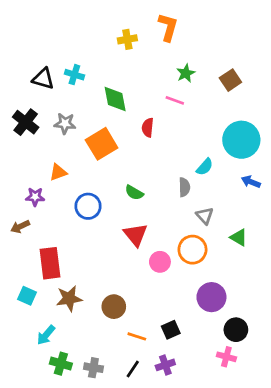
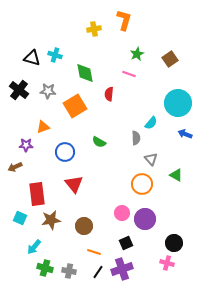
red triangle: (136, 235) -> (74, 184), moved
pink circle: (160, 262) -> (122, 213), moved
purple circle: (211, 297) -> (145, 219), moved
orange line: (137, 336) -> (94, 252), moved
purple cross: (165, 365) -> (122, 269), size x1.5

